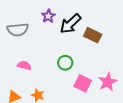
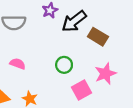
pink star: (108, 82) -> (105, 74), moved
pink square: (83, 83) -> (82, 90), turned 30

